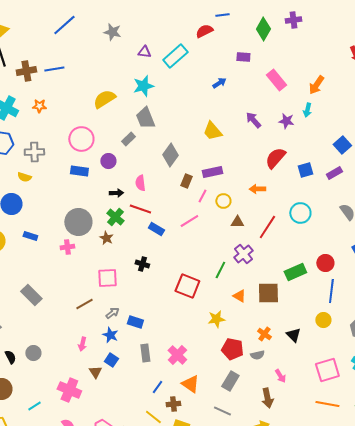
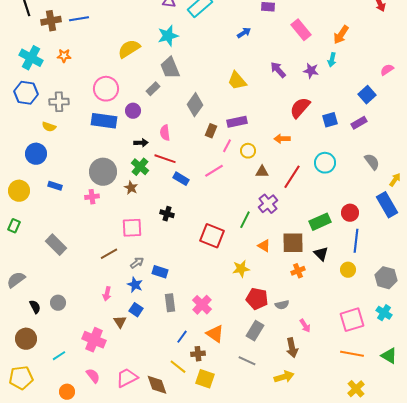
blue rectangle: (79, 171) -> (104, 121), size x1.4
orange cross: (264, 334) -> (298, 271), moved, turned 32
black triangle: (293, 335) -> (321, 254), moved

